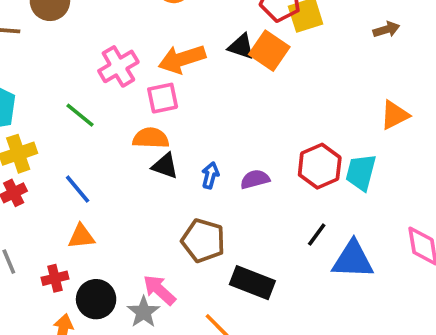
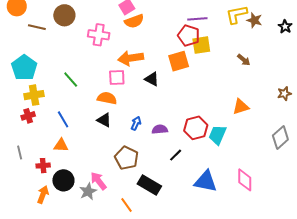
brown arrow: (386, 29) -> (244, 60), turned 48
black triangle: (241, 47) -> (152, 79), moved
orange square: (269, 51) -> (179, 61), turned 30
pink cross: (118, 66) -> (99, 35), moved, turned 30
black triangle: (165, 166) -> (104, 120), moved
black line: (317, 235) -> (176, 155), moved

